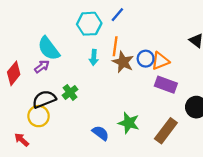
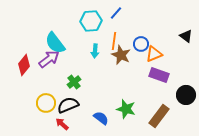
blue circle: (146, 59) -> (141, 44), moved
purple arrow: (42, 67) -> (49, 59), size x1.5
black semicircle: (44, 99) -> (68, 105), moved
red arrow: (22, 140) -> (62, 124), moved

